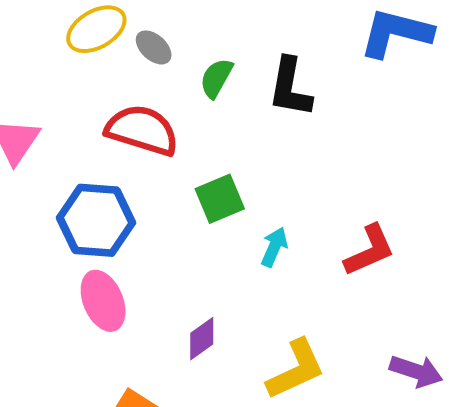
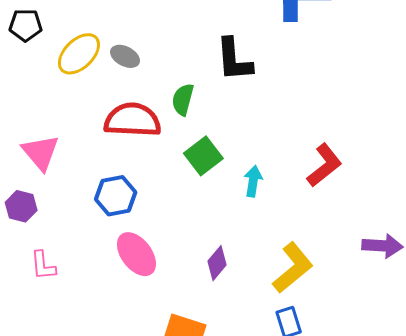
green semicircle: (216, 78) -> (183, 99), moved
blue hexagon: (96, 220) -> (116, 196), size x0.7

